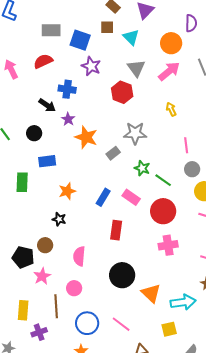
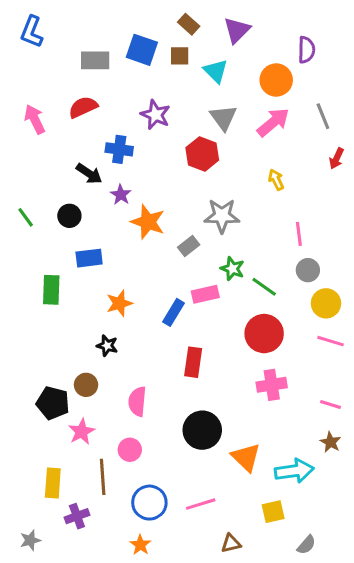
blue square: (80, 40) -> (142, 50), moved
pink rectangle: (131, 197) -> (205, 294), moved, turned -48
pink line: (121, 324) -> (201, 504), turned -54

